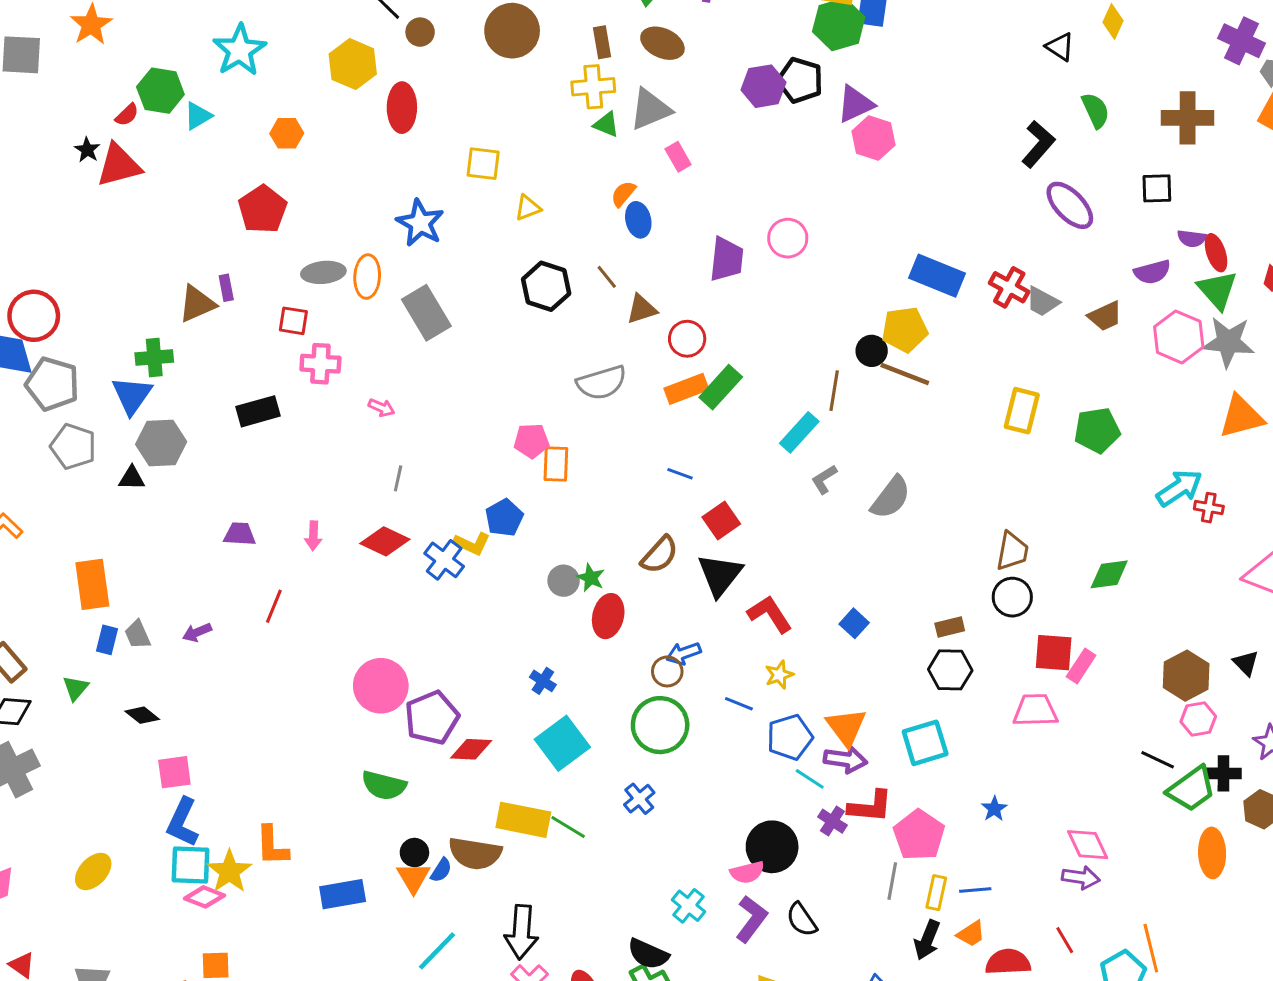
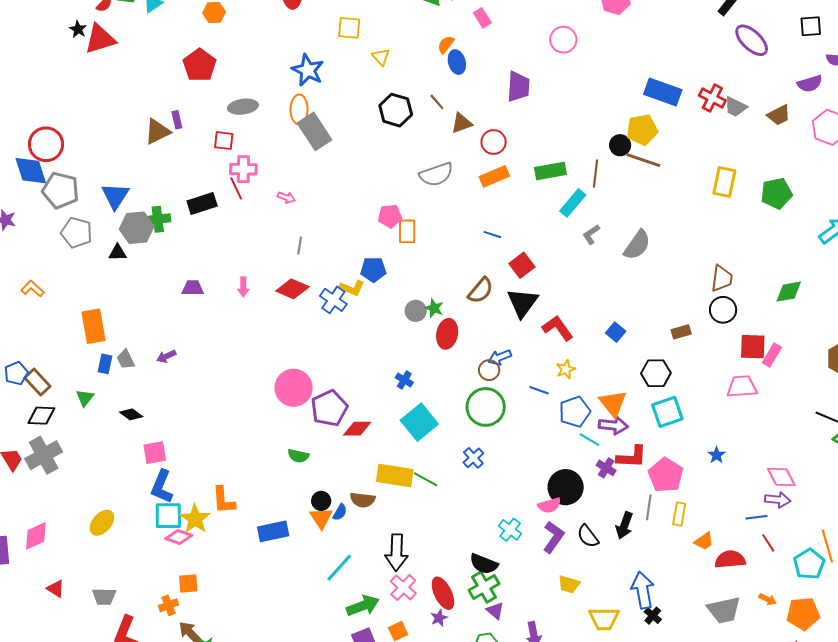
yellow triangle: (528, 208) -> (381, 57), turned -48
pink circle: (788, 238) -> (563, 40), moved
orange ellipse: (367, 277) -> (299, 109), moved
green cross: (154, 358) -> (158, 219), moved
green rectangle: (721, 387) -> (550, 171), moved, turned 40
blue pentagon: (504, 518) -> (373, 269), turned 30
red line: (274, 606) -> (236, 188), moved, turned -45
black hexagon: (950, 670) -> (656, 373), moved
green semicircle: (384, 785) -> (298, 456), size x0.7
brown semicircle: (475, 853) -> (363, 500), size x0.7
blue line: (975, 890) -> (756, 517), moved
black arrow: (927, 940) -> (624, 526), moved

